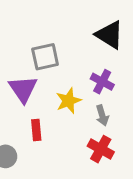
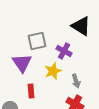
purple cross: (102, 82) -> (64, 51), moved

